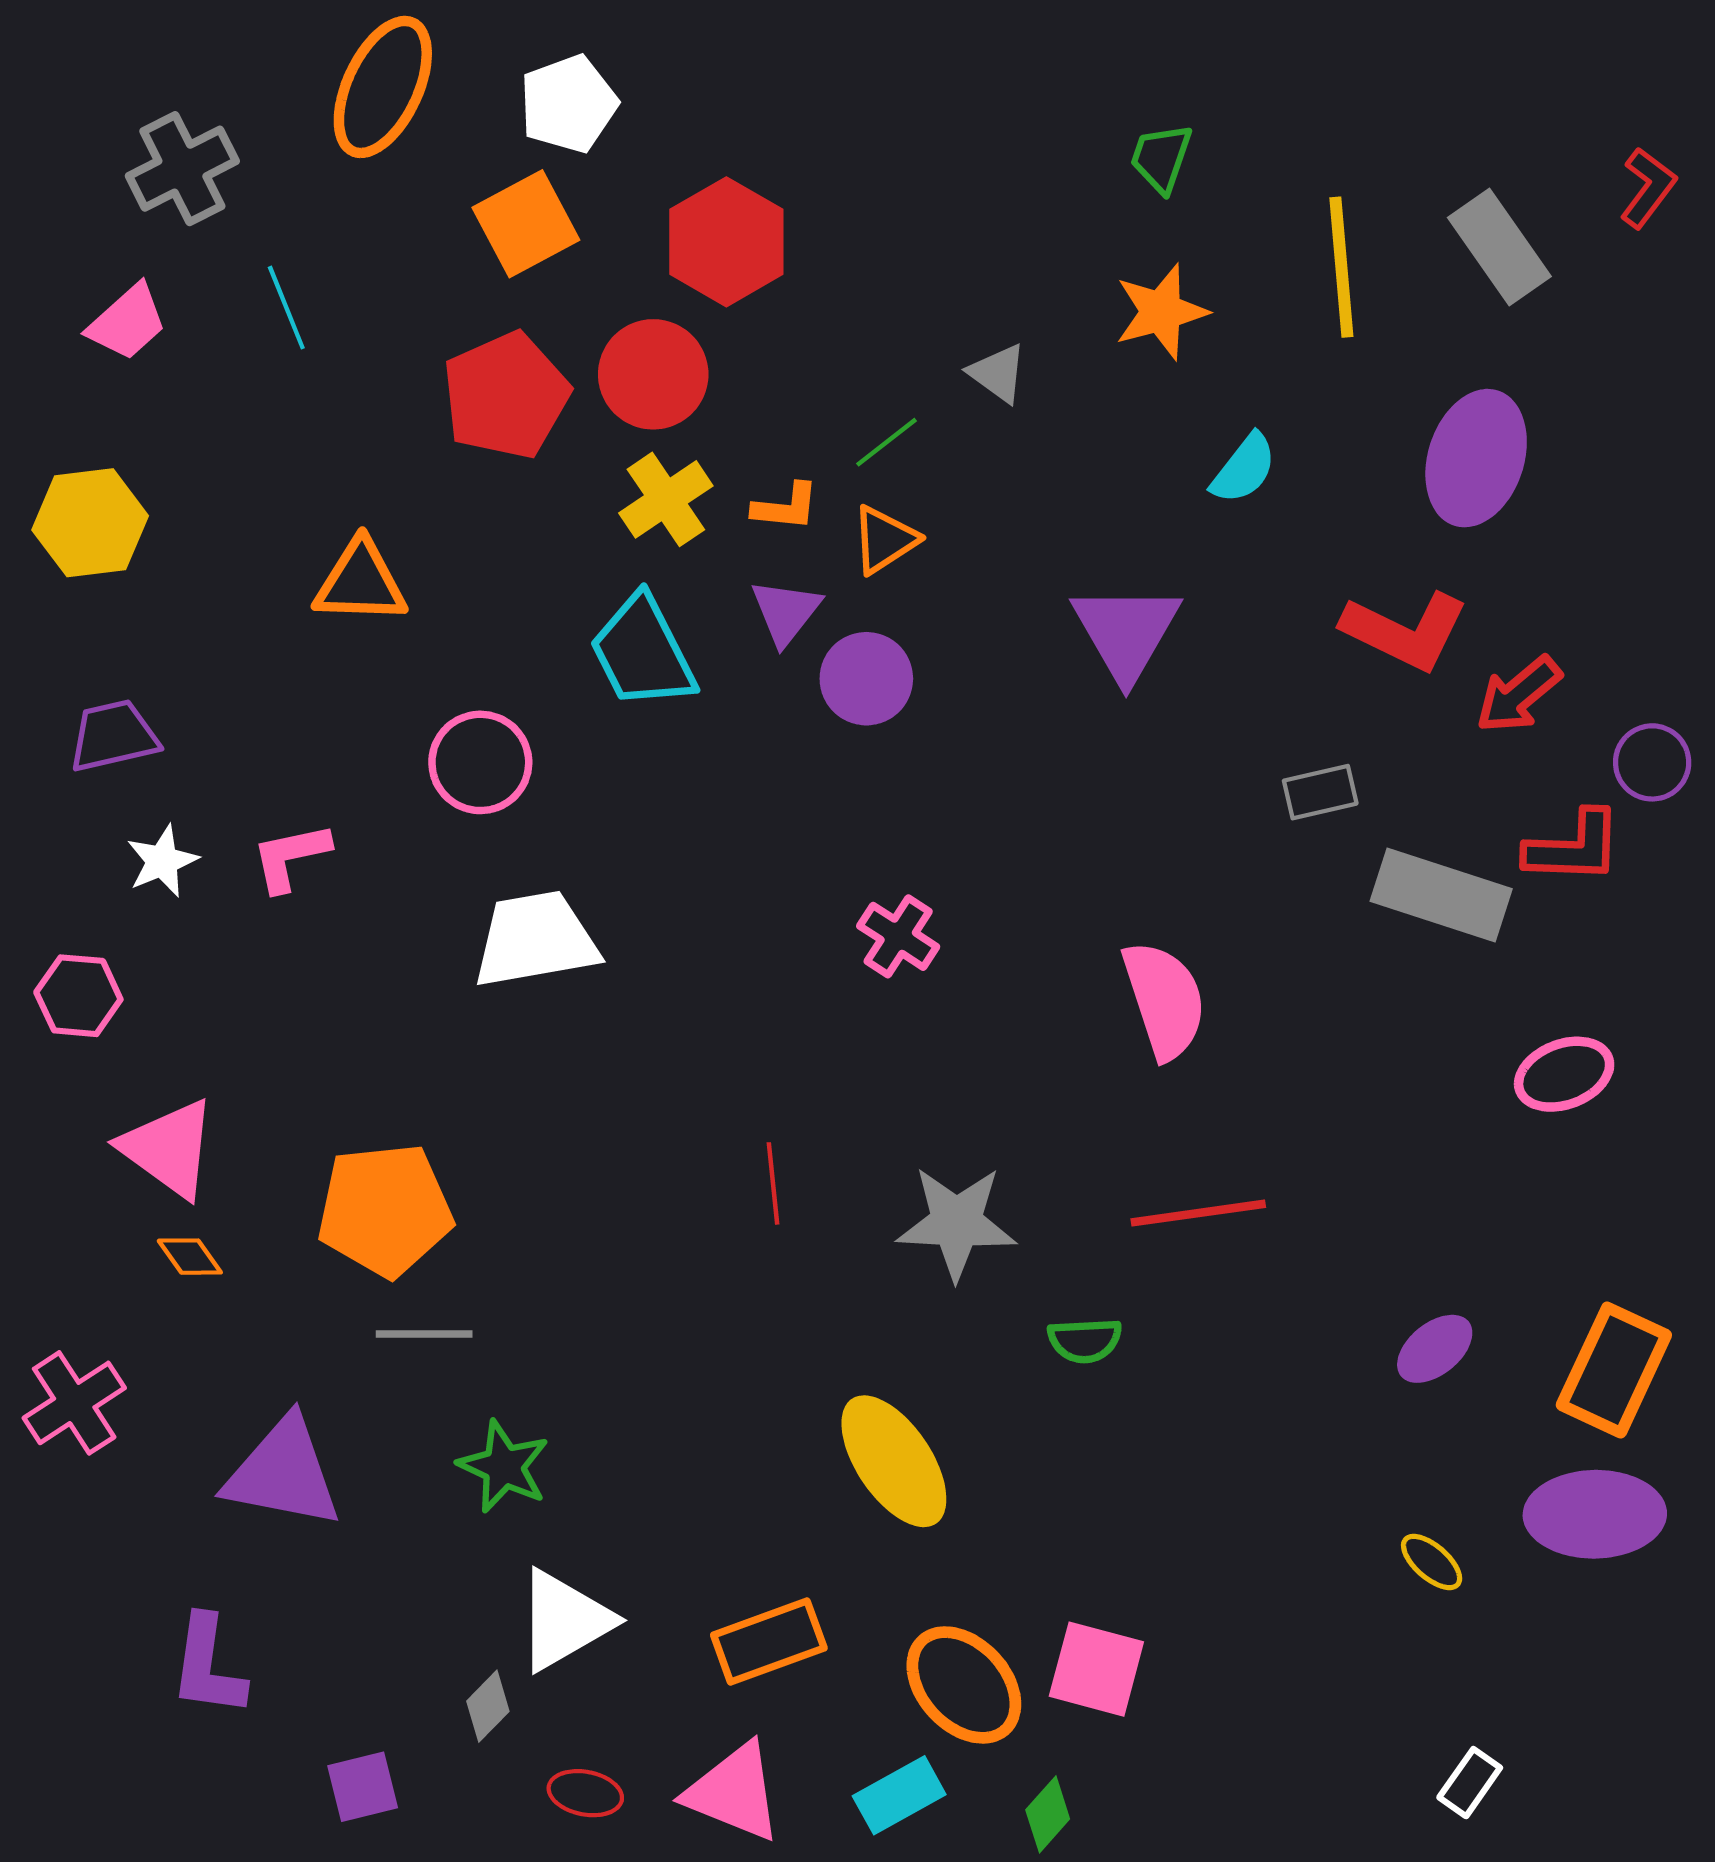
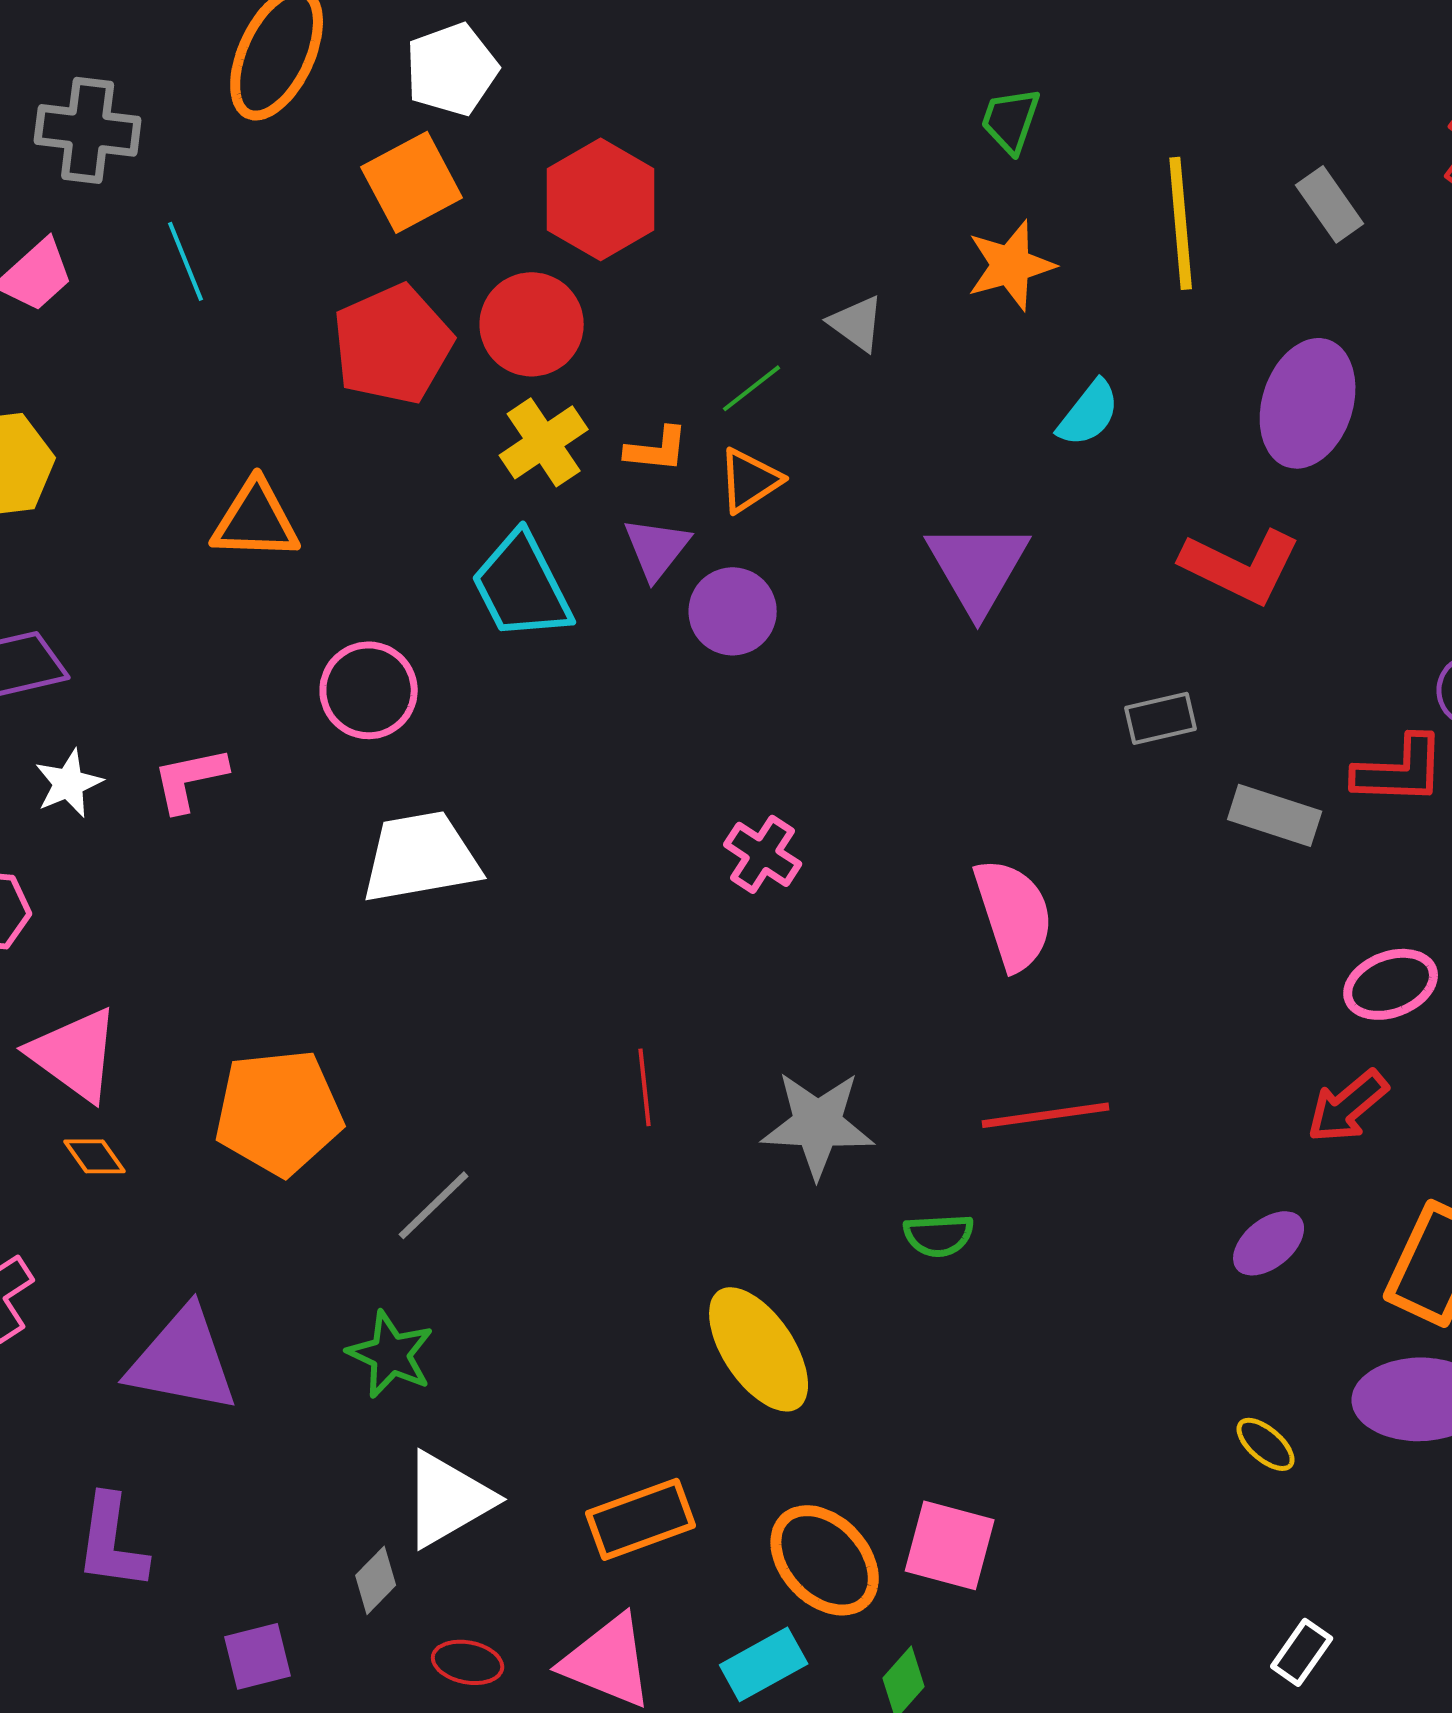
gray cross: (182, 169) -> (88, 130), turned 34
gray rectangle: (1499, 247) -> (1330, 204), size x0.7
red arrow: (1518, 695) -> (1348, 1106), moved
gray rectangle: (1441, 895) -> (1275, 815), size x0.7
gray line: (424, 1334) -> (434, 1205), moved, turned -44

